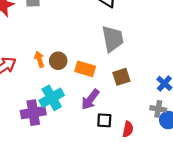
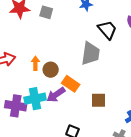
gray trapezoid: (113, 39) -> (90, 53), moved
purple arrow: (90, 99) -> (56, 95), moved

